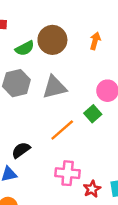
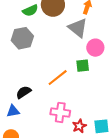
gray triangle: (54, 87) -> (78, 28), moved, turned 50
green square: (93, 114) -> (83, 66), turned 32

